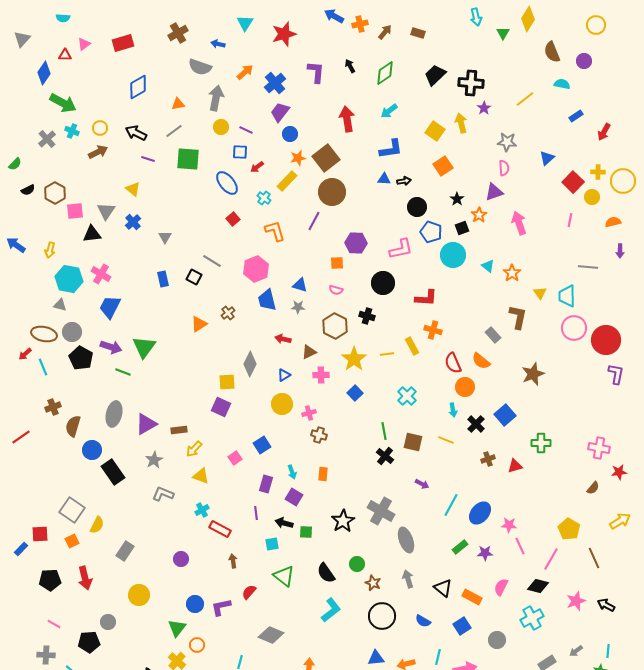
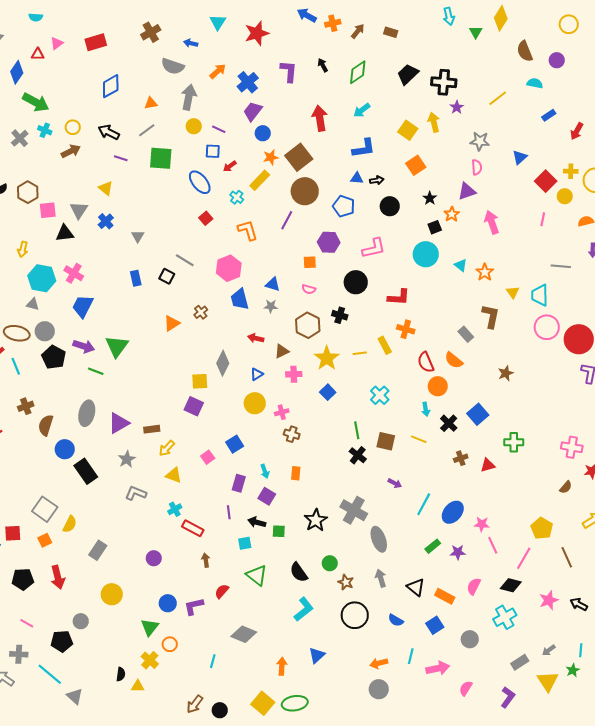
blue pentagon: (431, 232) -> (344, 206), moved
brown star: (533, 374) -> (506, 373), size x0.7
blue triangle: (376, 658) -> (317, 655), moved, turned -36

